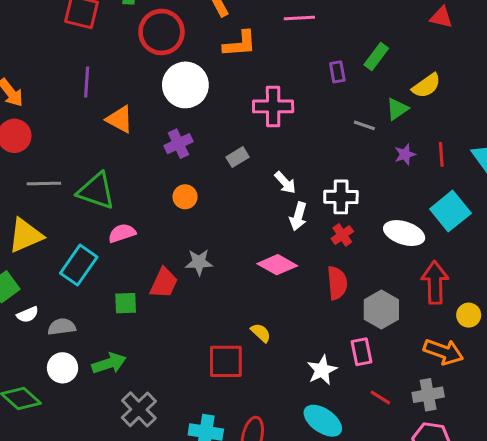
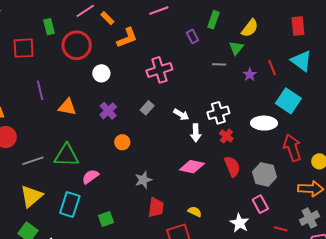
white circle: (185, 85) -> (101, 73), size x0.6
red trapezoid: (164, 283) -> (156, 208), moved

